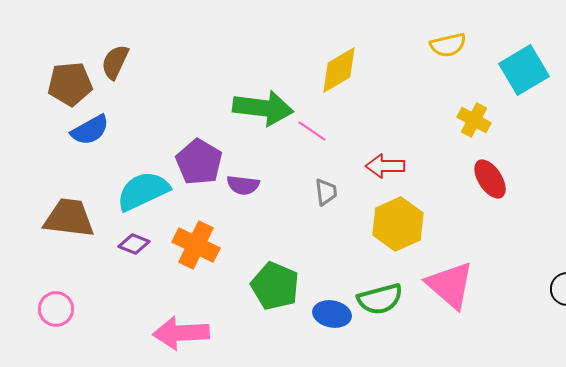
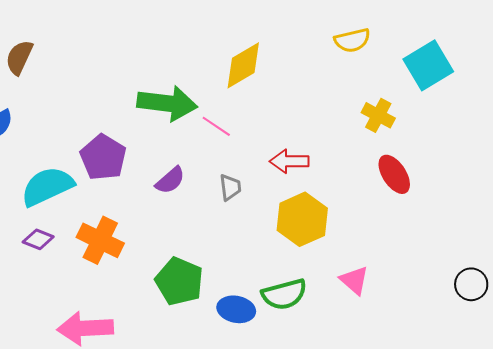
purple semicircle: (243, 185) -> (170, 180), moved, turned -48
pink triangle: (450, 285) -> (354, 280), size x0.6

